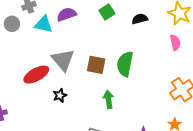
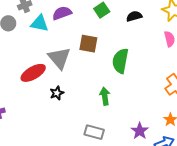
brown square: (96, 65) -> (88, 44), moved

